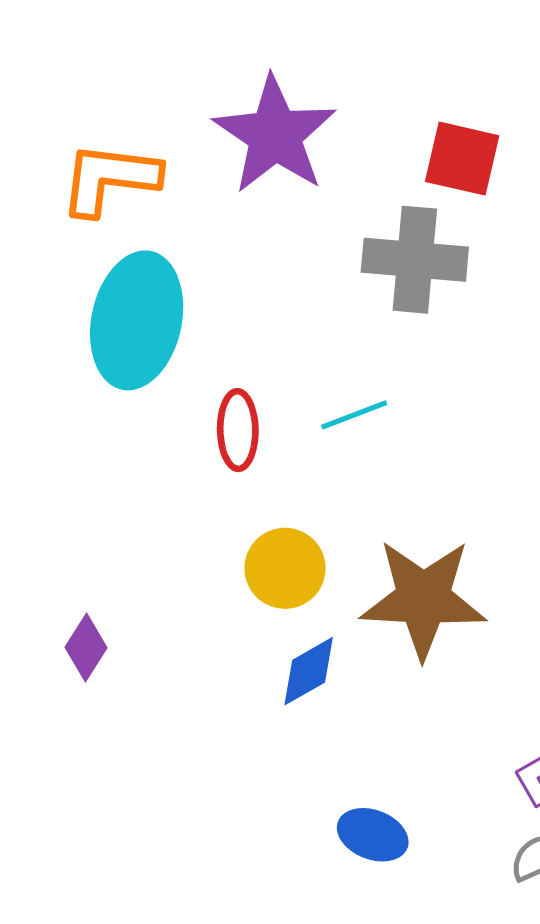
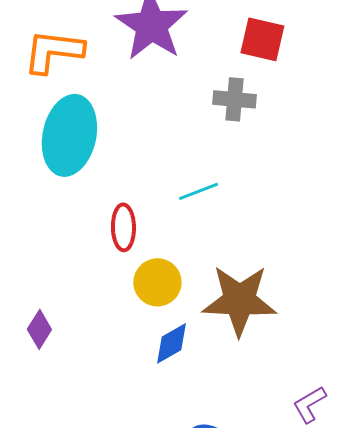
gray cross: (415, 260) -> (234, 99), size x0.7
red ellipse: (238, 430) -> (123, 227), moved

